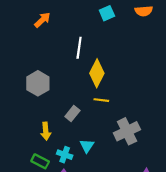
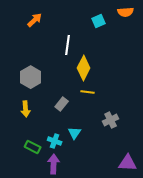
cyan square: (107, 13) -> (99, 21), moved
yellow arrow: (46, 131) -> (26, 109), moved
gray cross: (127, 131) -> (111, 120), size x0.7

